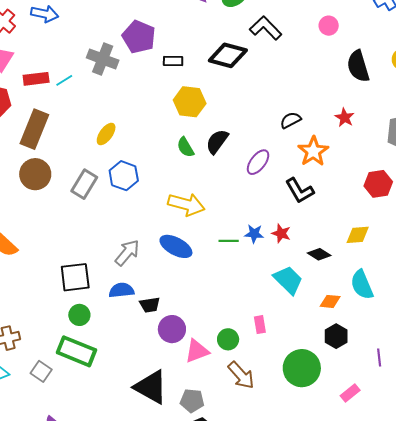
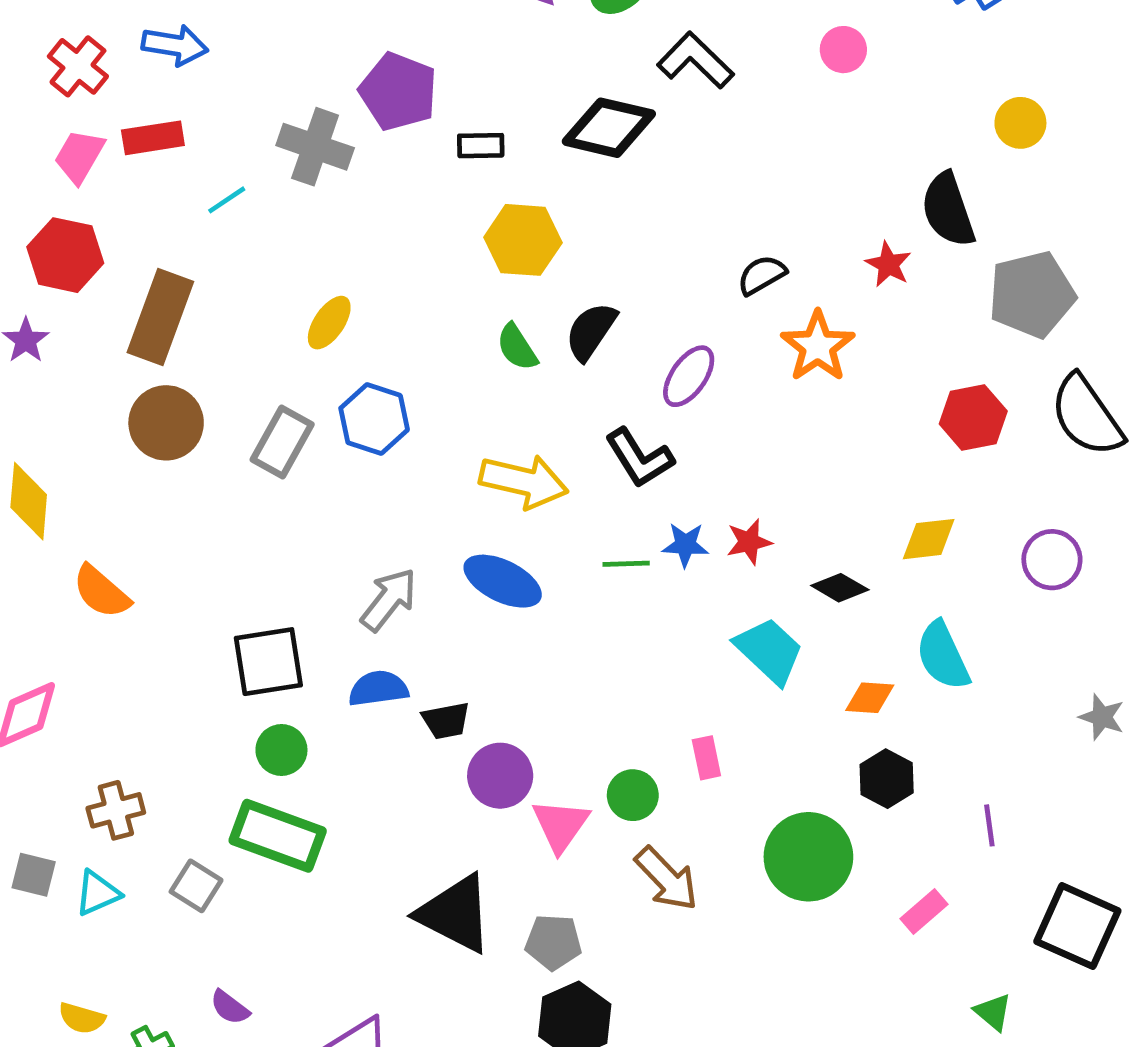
black semicircle: (358, 66) -> (948, 210), moved
red rectangle: (36, 79) -> (153, 138), moved
black L-shape: (300, 191) -> (639, 458), moved
red star: (281, 233) -> (749, 542), turned -30
pink triangle: (197, 351) -> (561, 825), turned -32

